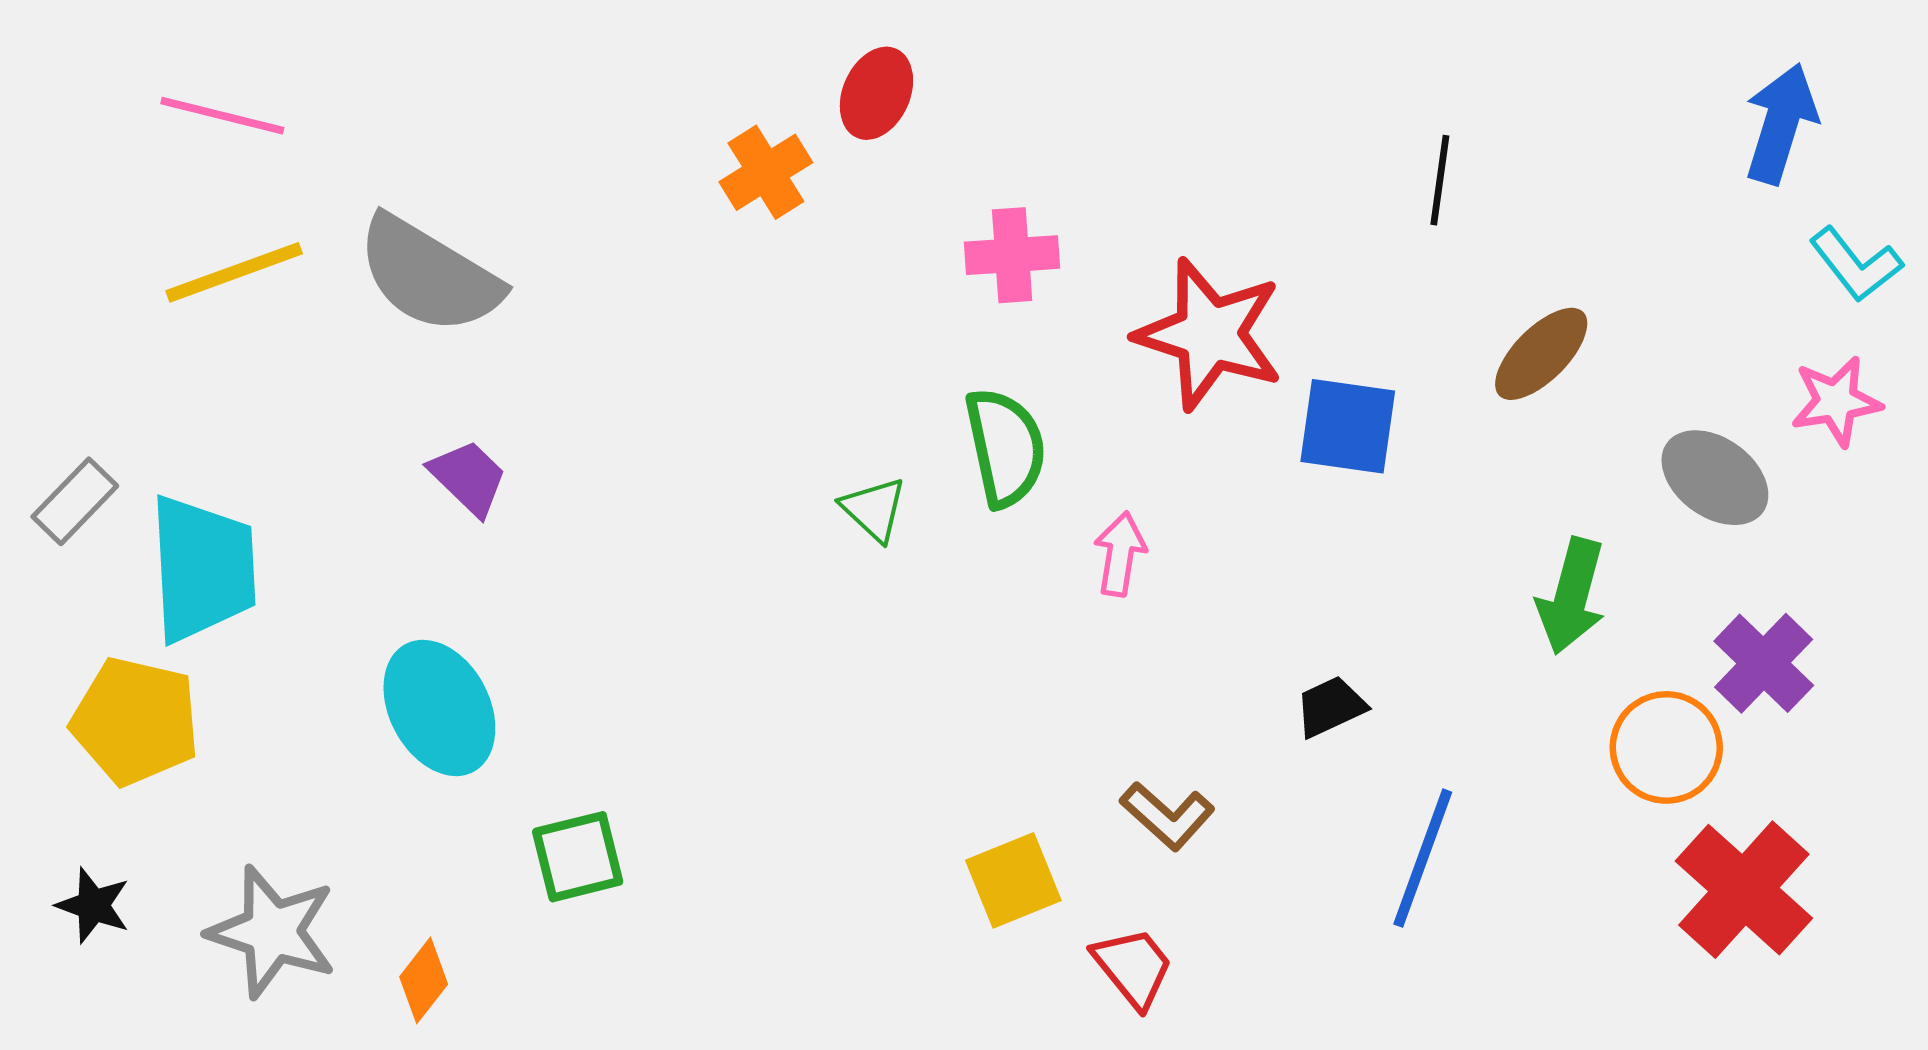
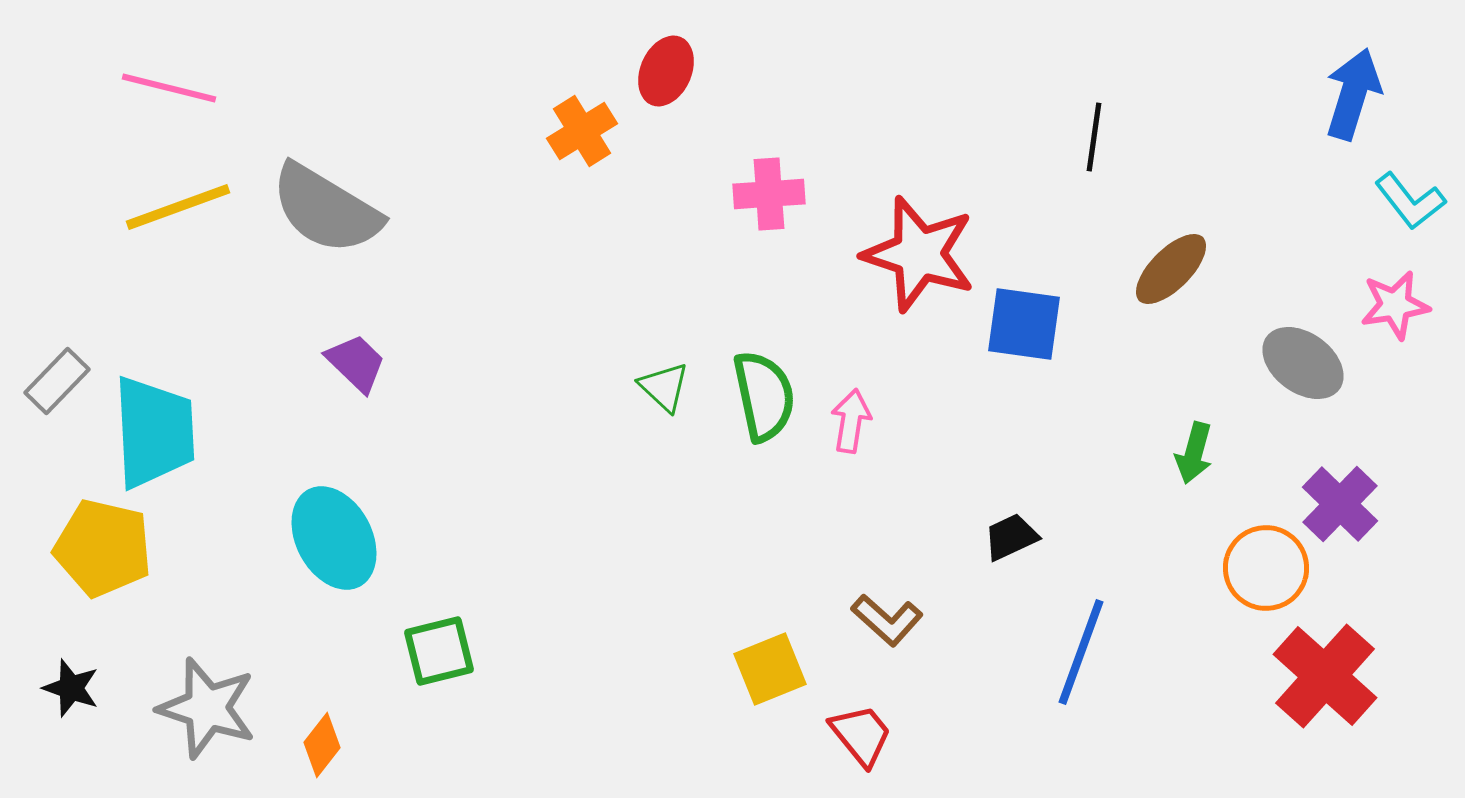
green semicircle: (1005, 447) -> (764, 396), moved
green arrow: (1571, 596) -> (1194, 453), size x0.7

